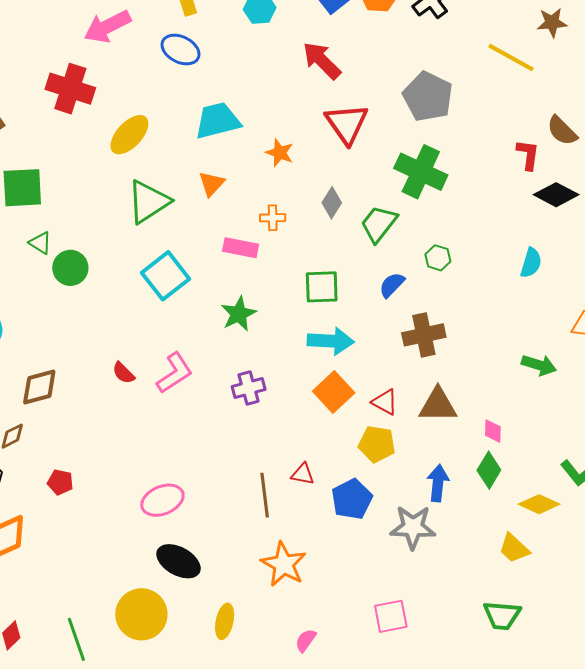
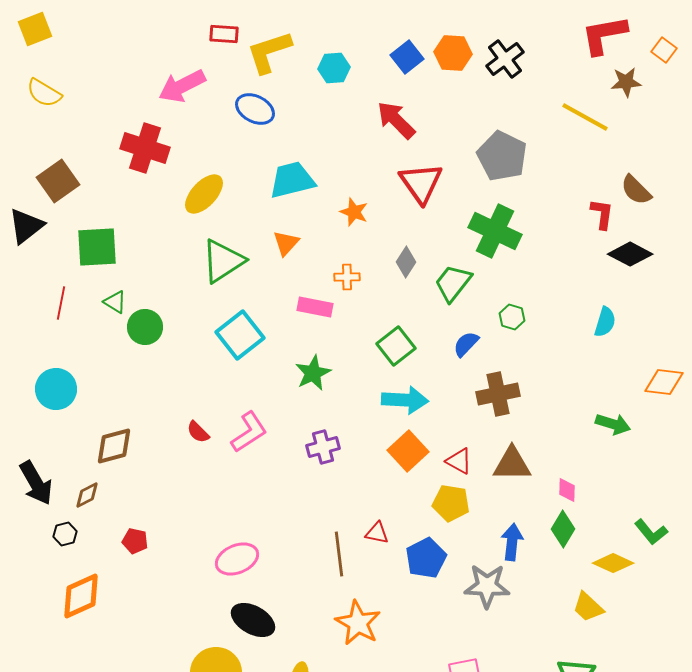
green square: (322, 287) -> (396, 346), turned -36

